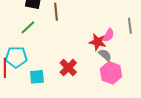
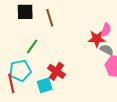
green line: (28, 27) -> (32, 46), moved
red cross: (68, 68) -> (56, 71), moved

